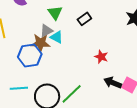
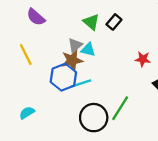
green triangle: (55, 13) -> (91, 22), moved
cyan line: (19, 88) -> (81, 83), moved

